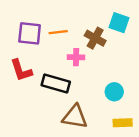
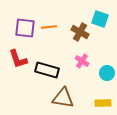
pink cross: (76, 57) -> (82, 61), moved, turned 32
cyan circle: (114, 92) -> (107, 73), moved

